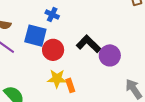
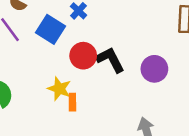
red circle: (53, 50) -> (83, 56), moved
purple circle: (110, 55) -> (154, 69), moved

